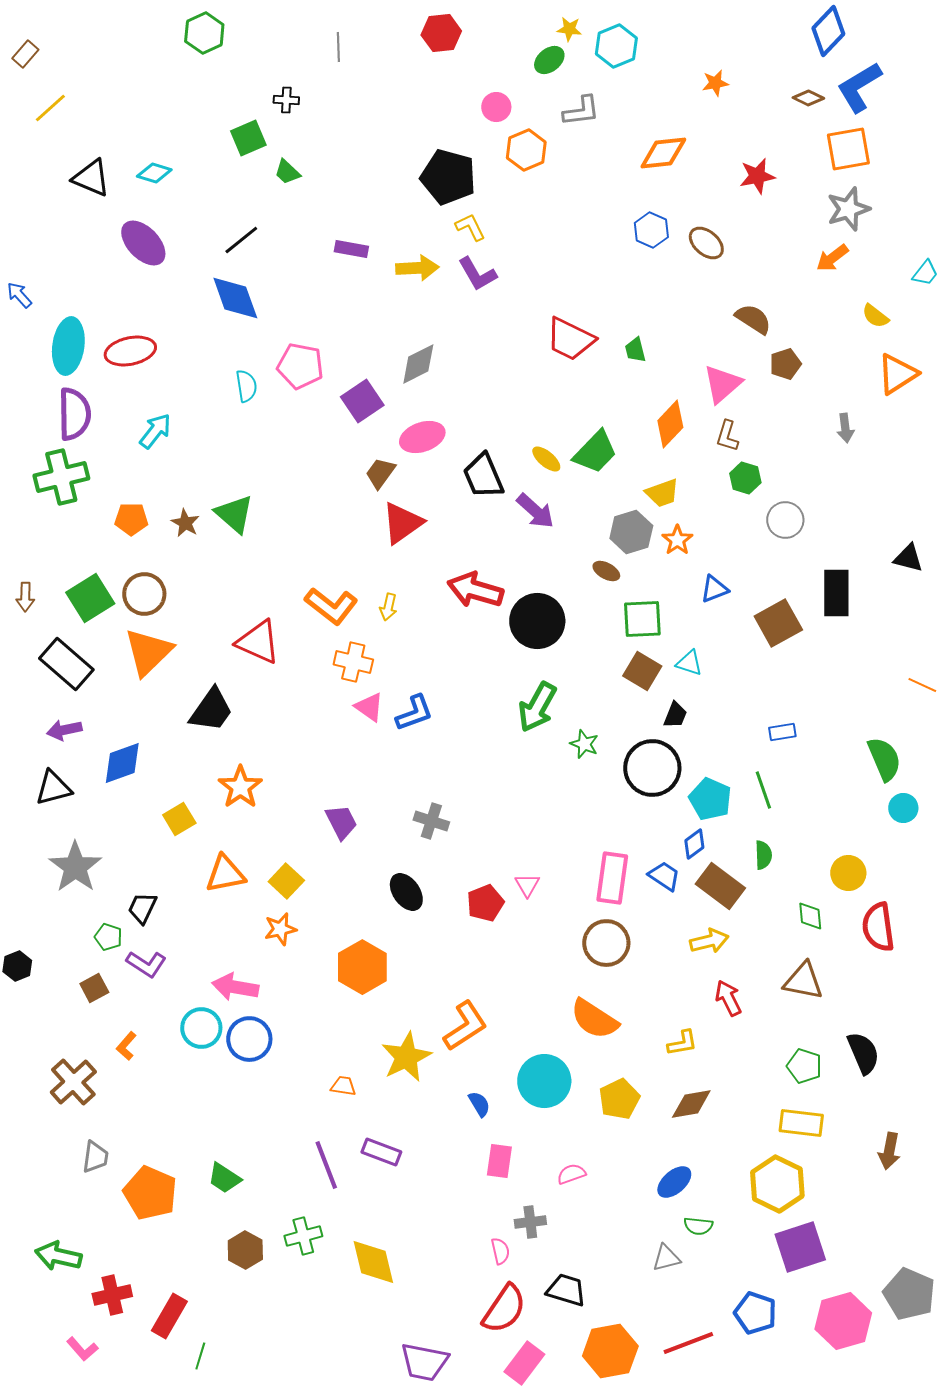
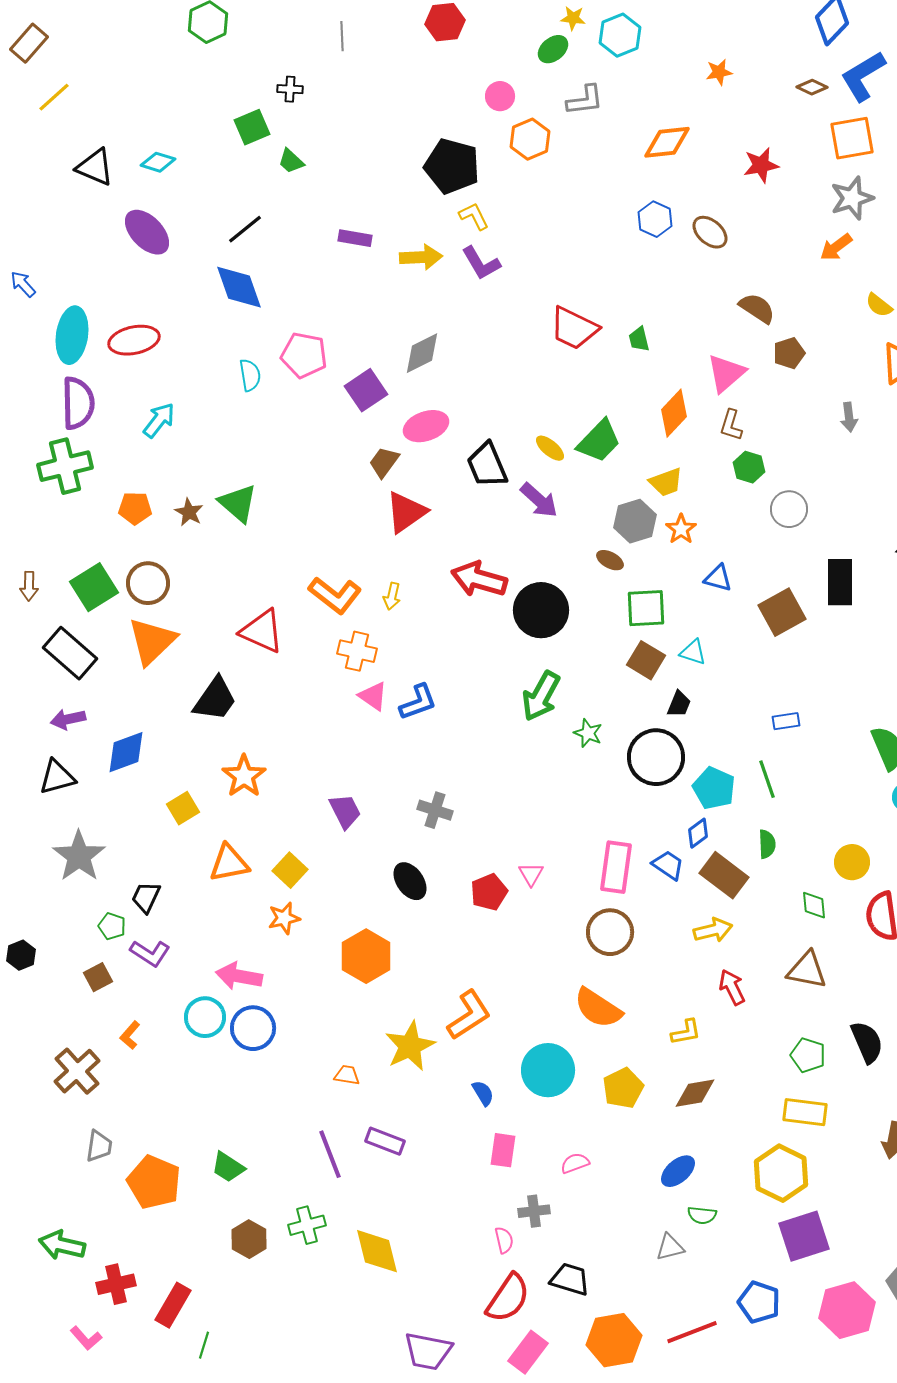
brown rectangle: (25, 54) -> (29, 43), size x1.4
blue triangle: (714, 589) -> (718, 578), turned 36

